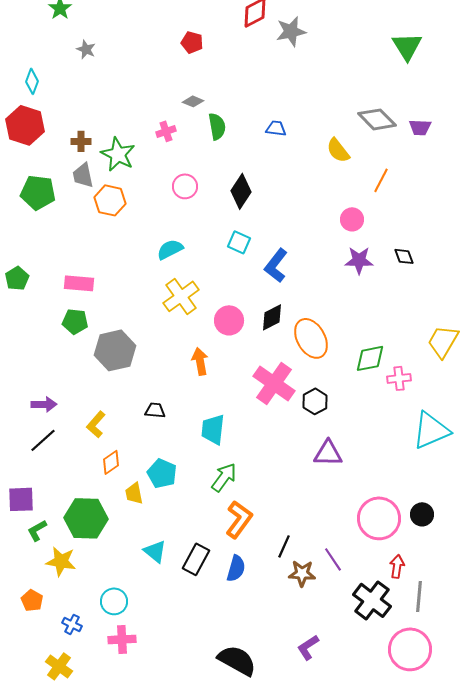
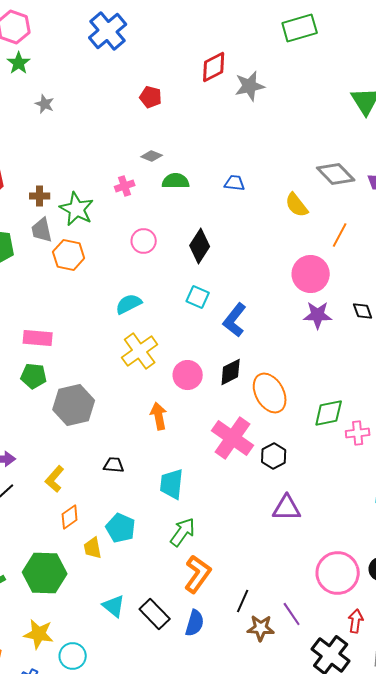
green semicircle: (217, 126) -> (176, 181), turned -80
pink circle: (352, 219) -> (311, 274), size x1.6
black rectangle: (196, 559) -> (155, 614), turned -72
yellow star: (61, 561) -> (39, 634), moved

